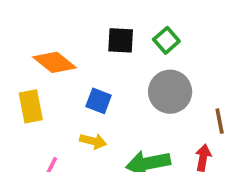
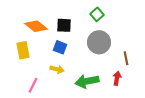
black square: (121, 40) -> (64, 25), moved

